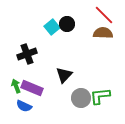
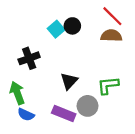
green arrow: (16, 86) -> (17, 93), size x1.5
purple rectangle: (32, 88) -> (64, 114), moved
green L-shape: (100, 96) -> (108, 85), moved

